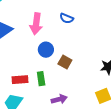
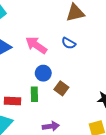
pink arrow: (36, 24) -> (36, 45), turned 110
green rectangle: (41, 79) -> (34, 94), moved

